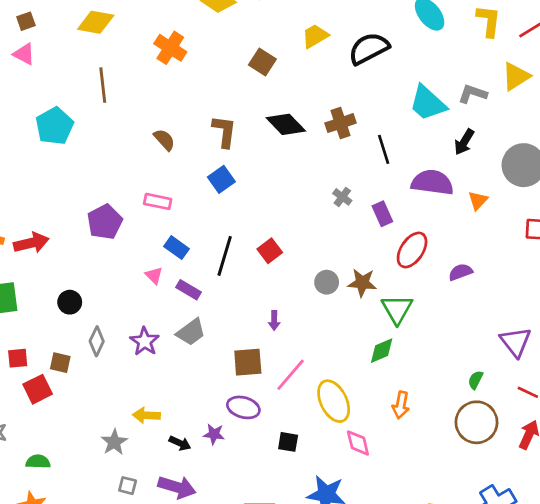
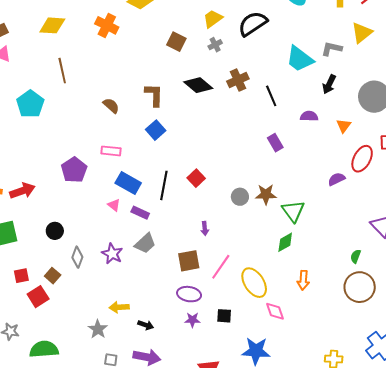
orange cross: (170, 48) -> (107, 25), moved
purple semicircle: (432, 182) -> (309, 116), size x0.6
gray cross: (342, 197) -> (215, 45), moved, turned 32
blue rectangle: (177, 248) -> (128, 183), size x1.4
red ellipse: (412, 250) -> (362, 159), moved
brown square: (60, 363) -> (53, 276), turned 35
purple star: (214, 434) -> (192, 320), moved
green semicircle: (38, 462) -> (44, 349), size x1.6

